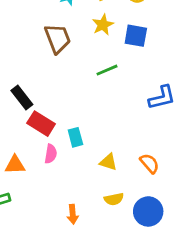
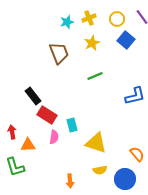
blue square: (136, 36) -> (126, 40), moved, turned 30
yellow triangle: (108, 162) -> (96, 143), size x1.6
orange semicircle: (150, 163) -> (137, 154), moved

